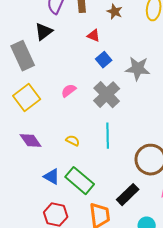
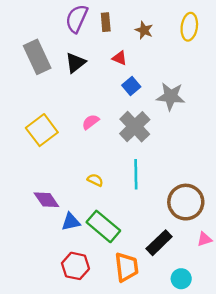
black triangle: (44, 32) -> (75, 63), moved
gray rectangle: (23, 56) -> (37, 57), moved
purple diamond: (31, 141) -> (46, 200), moved
blue triangle: (52, 177) -> (71, 222), turned -42

